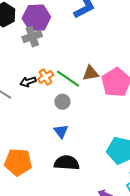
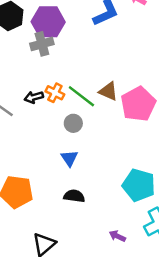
brown triangle: (90, 73) -> (108, 91), turned 30
orange cross: (46, 77) -> (55, 93), turned -35
black semicircle: (67, 163) -> (74, 196), size x0.7

